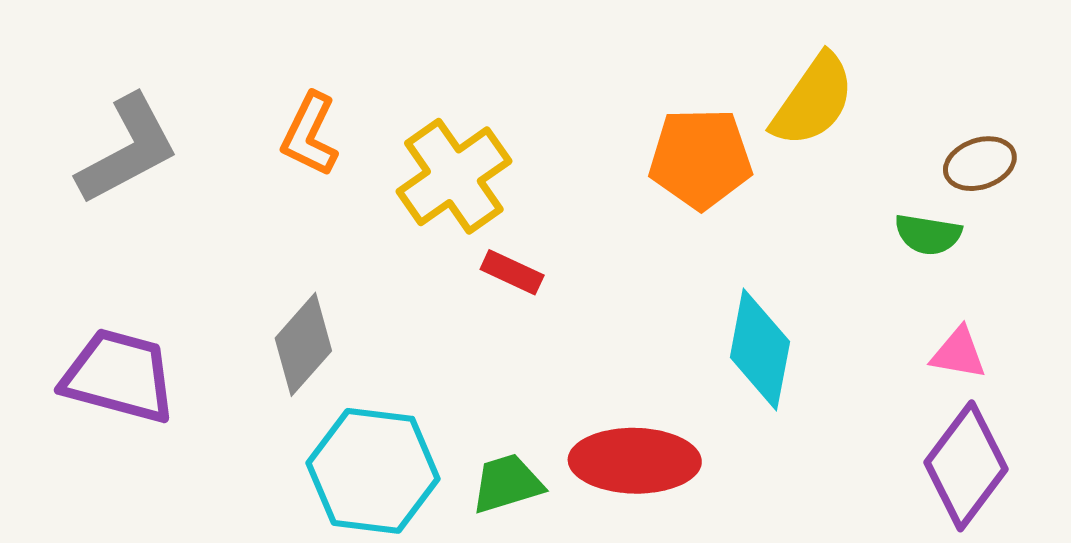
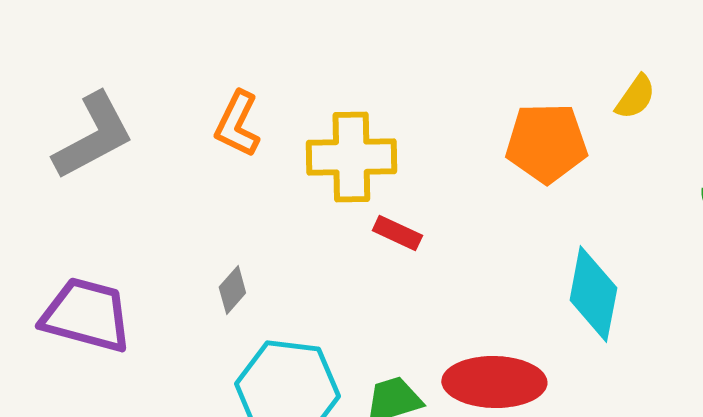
yellow semicircle: (813, 100) -> (635, 97), size x0.6
yellow cross: (454, 176) -> (351, 157), turned 34
gray diamond: (303, 344) -> (232, 290), size x0.6

